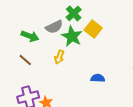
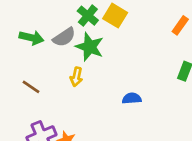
yellow square: (93, 29) -> (115, 16), moved
green arrow: (30, 36) -> (31, 38), moved

